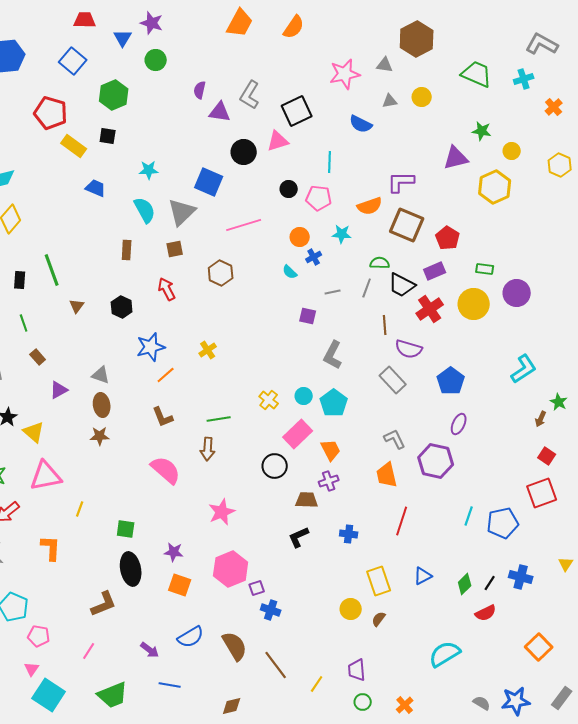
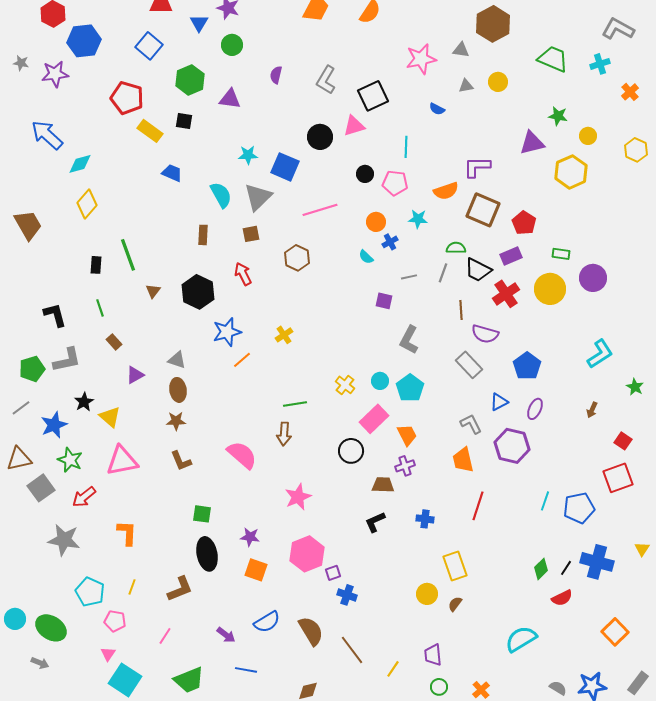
purple triangle: (220, 112) -> (230, 99), moved
blue semicircle: (361, 124) -> (437, 109), size x0.7
cyan star: (149, 170) -> (248, 155), moved
black hexagon: (122, 307) -> (198, 292), size x1.5
brown L-shape: (163, 417) -> (181, 461), moved
brown arrow: (541, 419) -> (592, 410), moved
yellow line: (80, 509) -> (132, 587), moved
blue triangle: (423, 576) -> (499, 402), moved
blue cross: (521, 577) -> (597, 562), size x1.4

